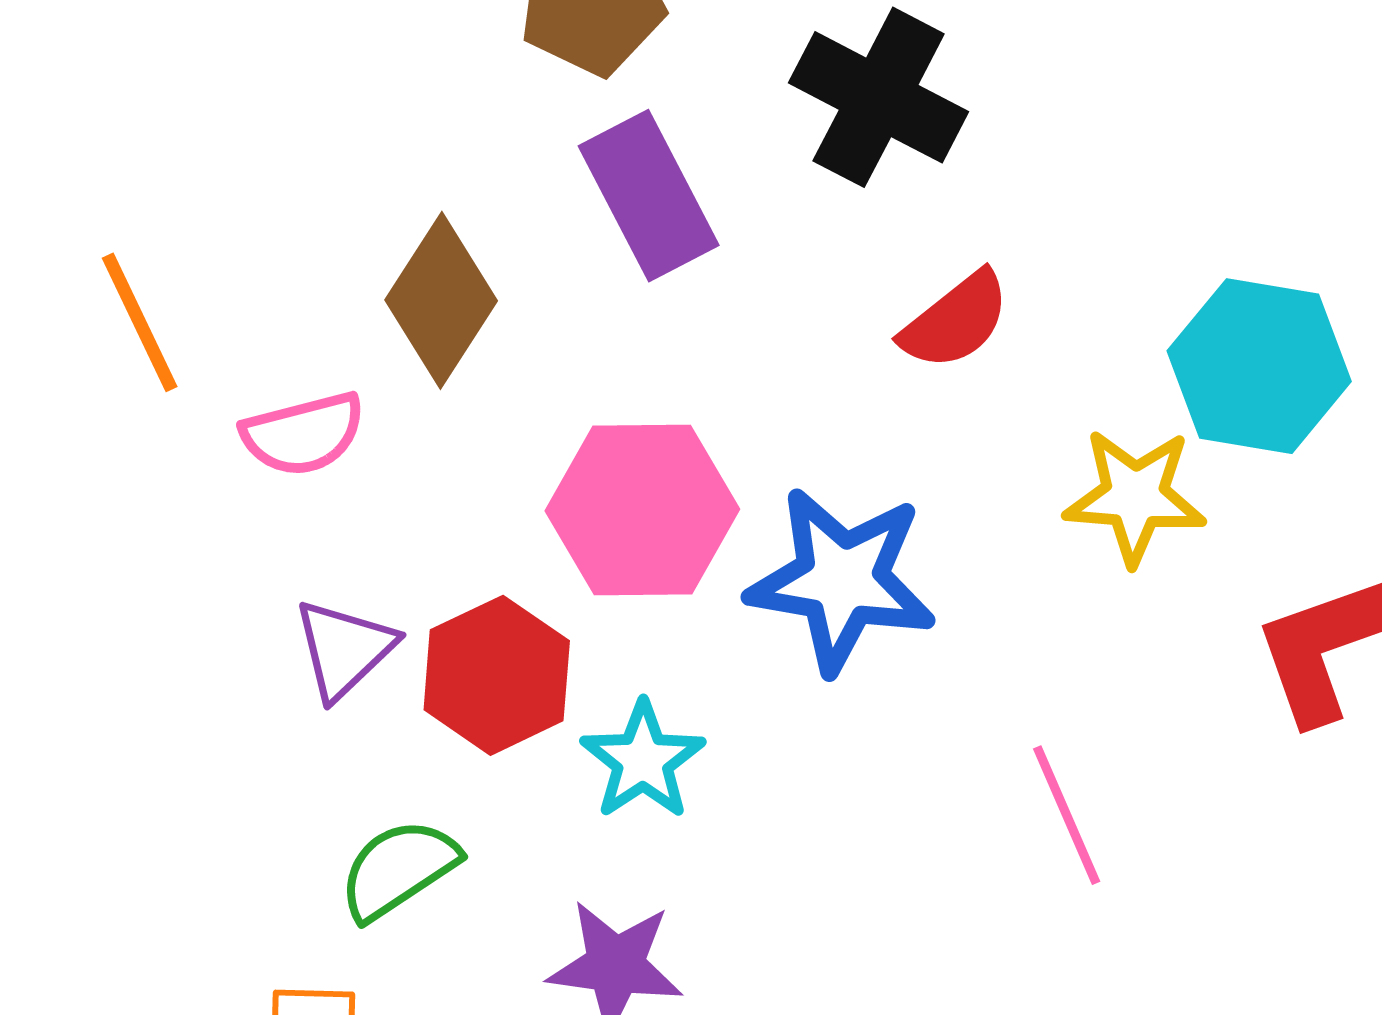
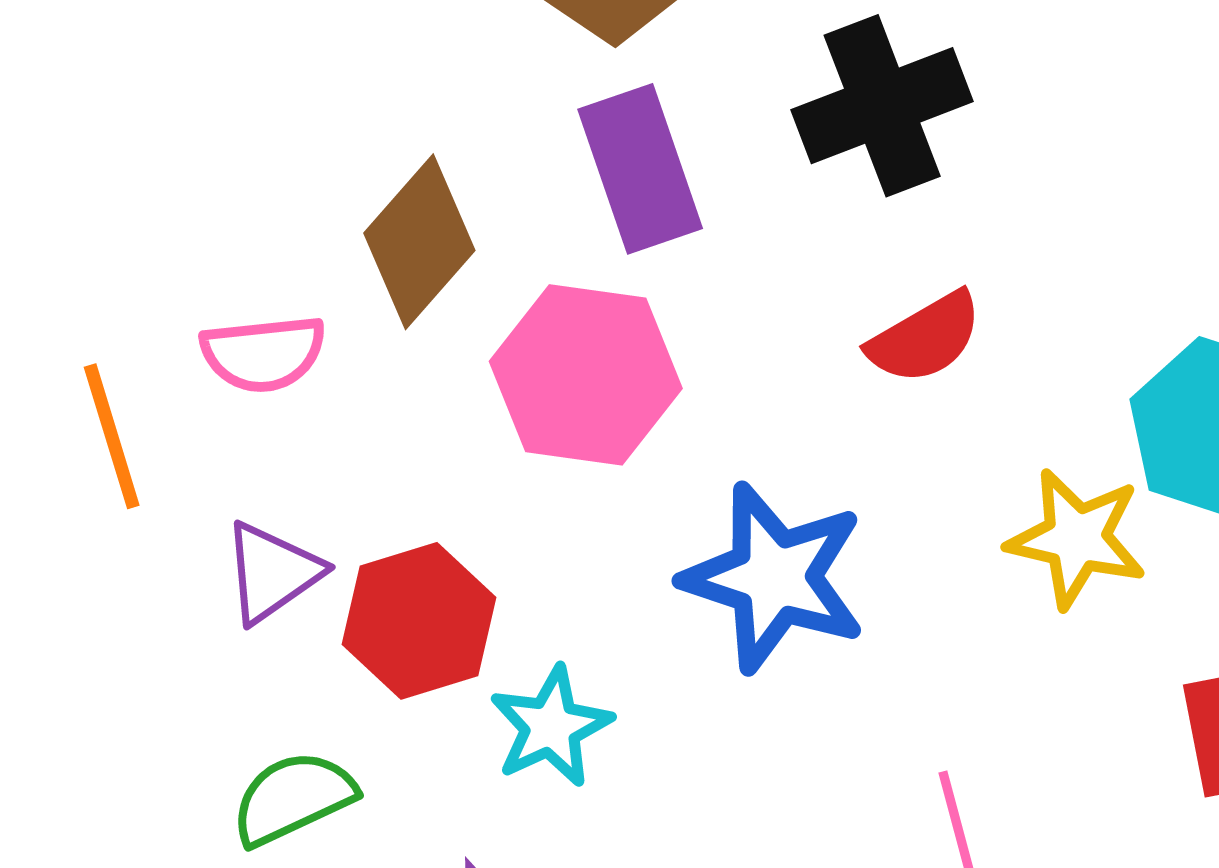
black cross: (879, 97) -> (882, 106), turned 33
orange line: (140, 322) -> (112, 436), moved
pink hexagon: (642, 510) -> (586, 375), moved

